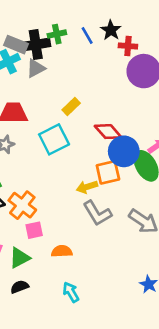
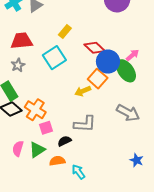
orange square: (108, 172) -> (98, 79), turned -30
gray L-shape: (97, 213) -> (85, 124), moved, turned -50
orange semicircle: (62, 251) -> (57, 161), moved
black semicircle: (20, 287) -> (64, 141), moved

